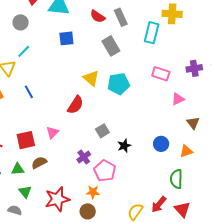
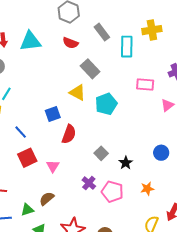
yellow cross: (172, 14) -> (152, 30), moved
gray rectangle: (121, 17) -> (102, 32), moved
blue square: (66, 38) -> (53, 114), moved
yellow triangle: (91, 78) -> (77, 93), moved
red square: (26, 140) -> (27, 158), moved
orange star: (93, 192) -> (147, 189), moved

